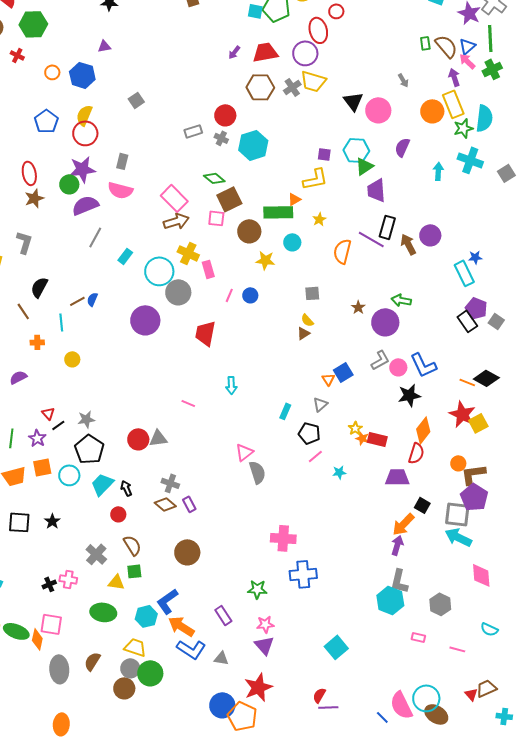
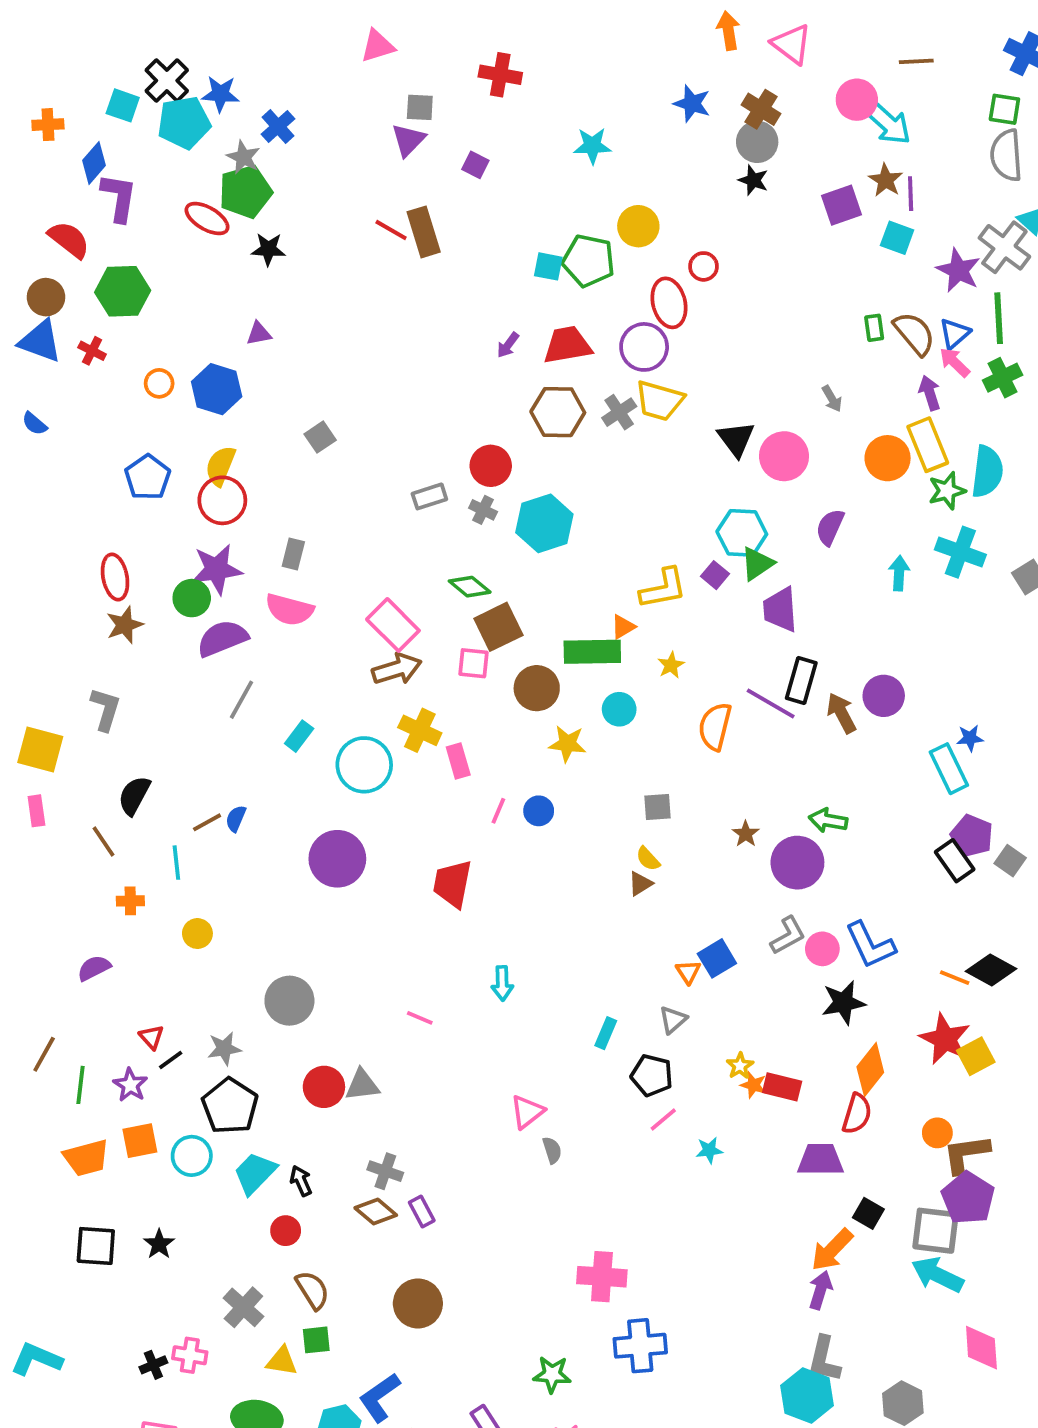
purple square: (324, 154) -> (715, 575), moved, turned 32
gray circle: (178, 292) -> (289, 1001), moved
gray semicircle: (257, 472) -> (552, 1150), size x0.6

